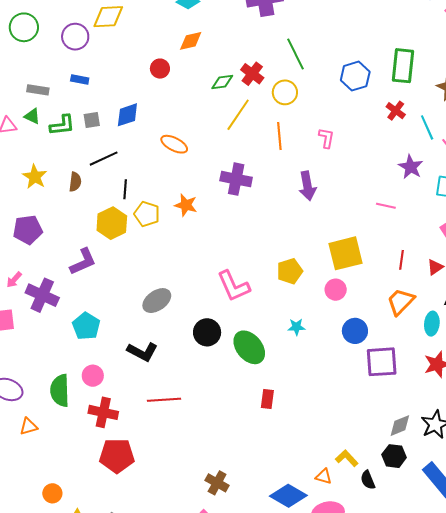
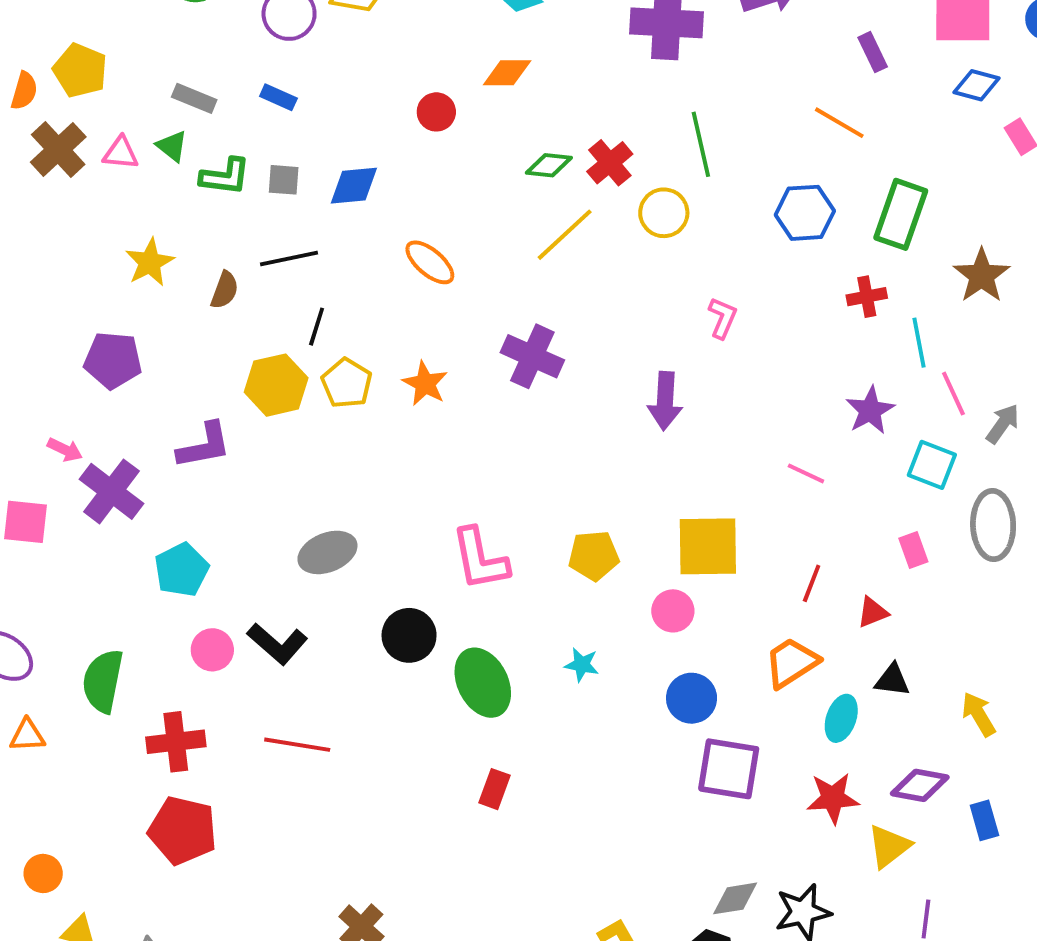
red cross: (396, 111) -> (867, 297), turned 30
orange line: (279, 136) -> (839, 123), moved, turned -68
pink arrow: (14, 280) -> (65, 450), turned -120
pink circle: (93, 376) -> (212, 650), moved
red cross: (103, 412) -> (176, 742), turned -32

